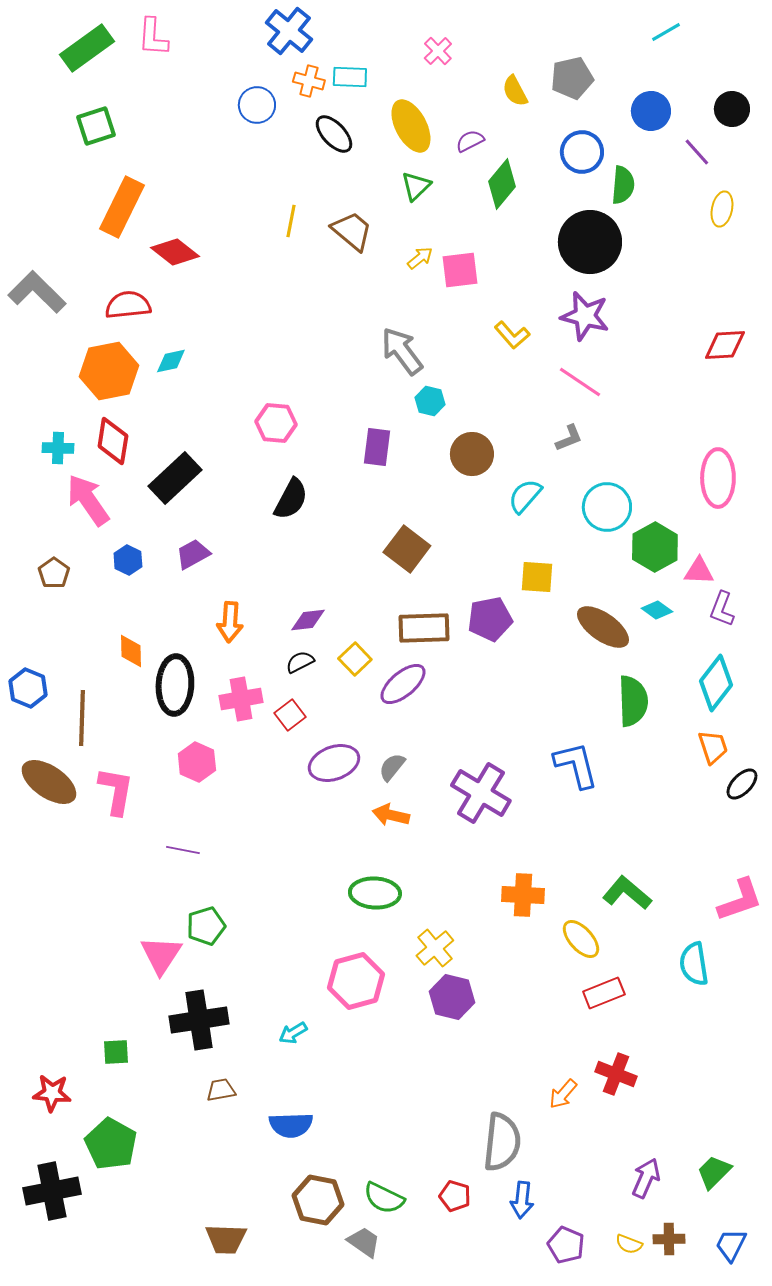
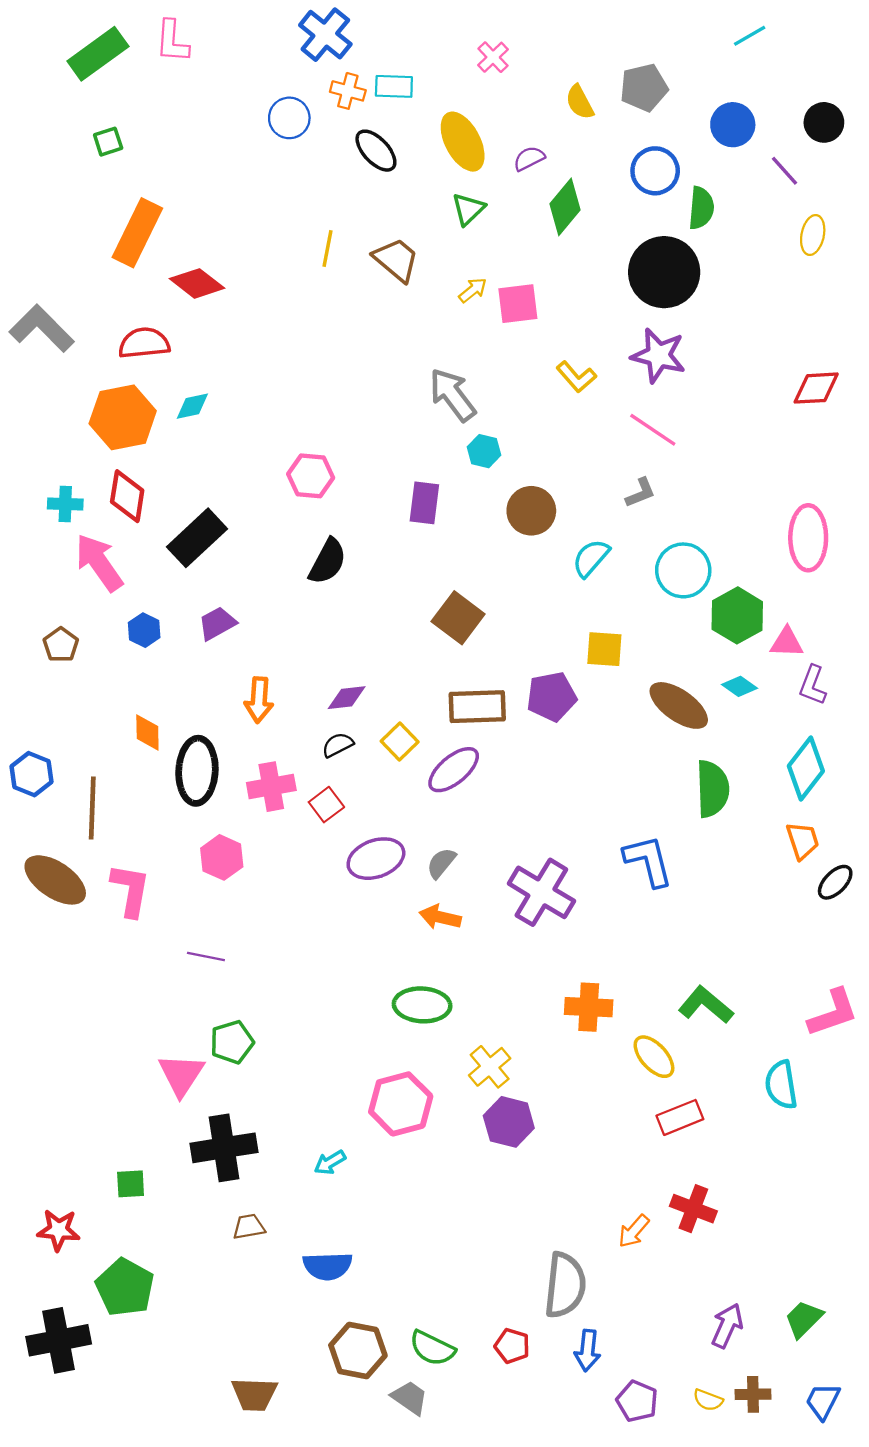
green square: (96, 126) -> (108, 142), size x0.7

